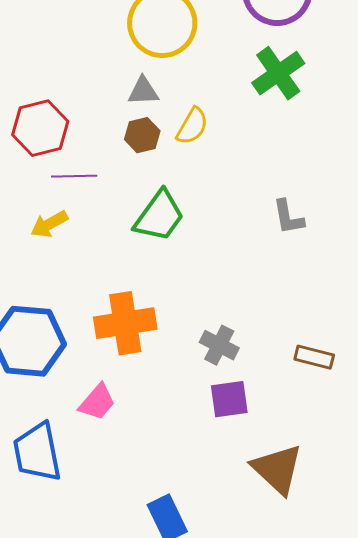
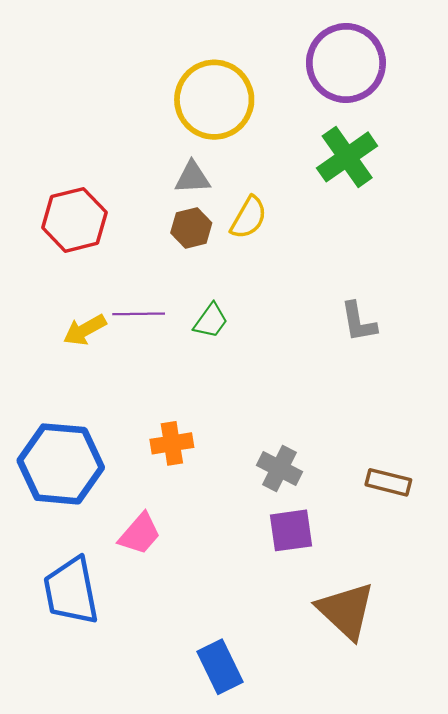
purple line: (74, 176) -> (139, 314), moved
green trapezoid: (159, 216) -> (211, 321), size x0.6
orange cross: (125, 323) -> (172, 443), size x0.6

